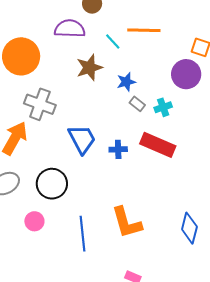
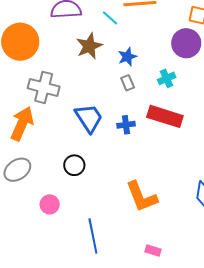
gray rectangle: (137, 104) -> (128, 83), moved, turned 35
black circle: (52, 184) -> (74, 165), moved, size x0.7
blue line: (83, 234) -> (93, 236), moved

